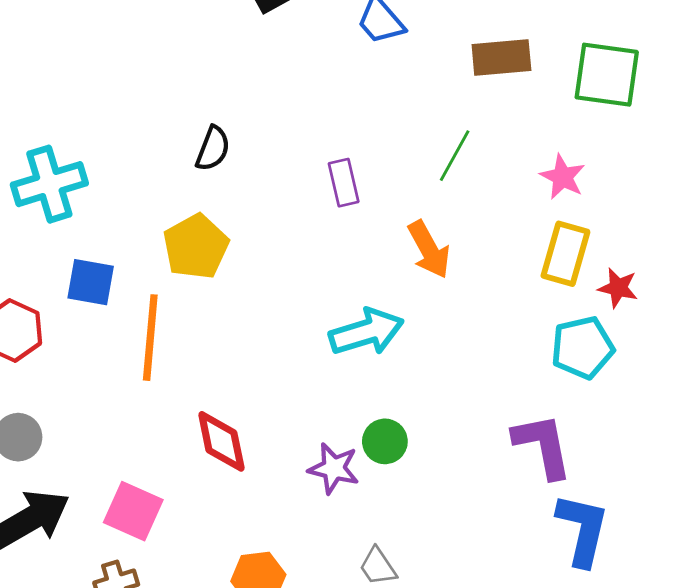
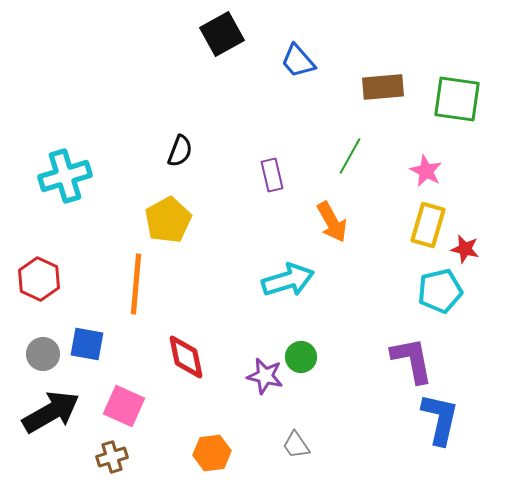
blue square: (91, 282) -> (87, 344), moved

